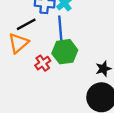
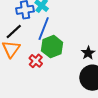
blue line: (60, 29) -> (44, 29), turned 40

